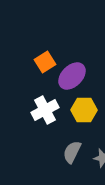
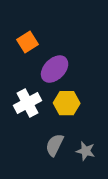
orange square: (45, 62) -> (28, 42), moved

